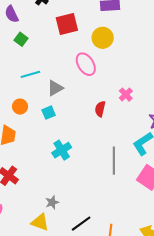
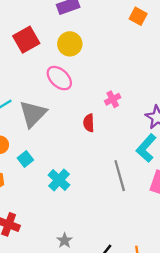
gray triangle: (55, 88) -> (33, 114), size x1.5
pink cross: (126, 95) -> (113, 99), turned 32
cyan square: (49, 113) -> (25, 159), moved

